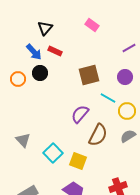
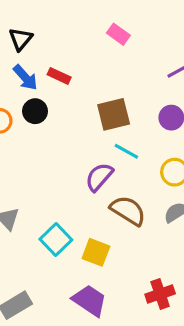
black triangle: (45, 28) -> (21, 39), moved
cyan line: (108, 98) -> (126, 151), moved
brown semicircle: (98, 135) -> (128, 211), turned -85

